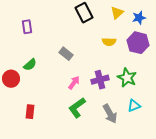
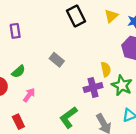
yellow semicircle: (109, 42) -> (106, 69), moved, turned -104
pink arrow: (74, 83) -> (29, 95), moved
red rectangle: (30, 112) -> (18, 122), turned -32

